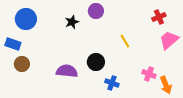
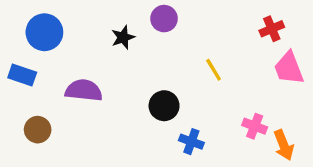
pink trapezoid: (169, 40) -> (289, 68), turned -70
brown circle: (22, 64) -> (38, 130), moved
purple semicircle: (67, 71) -> (84, 90), moved

